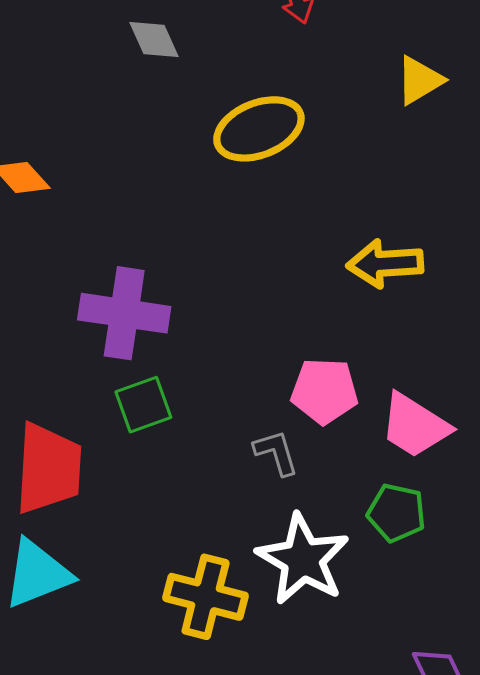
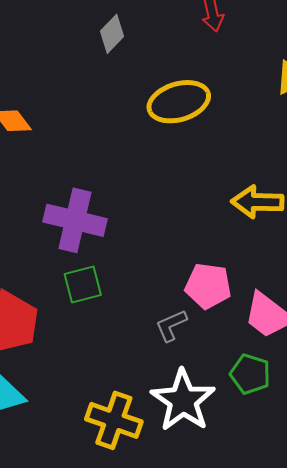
gray diamond: (154, 40) -> (112, 34), turned 63
gray L-shape: (276, 453) -> (171, 325), turned -102

